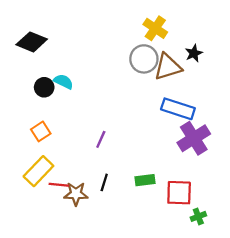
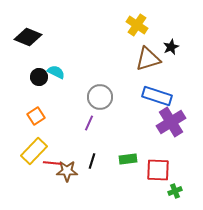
gray circle: (144, 59) -> (100, 97), moved

